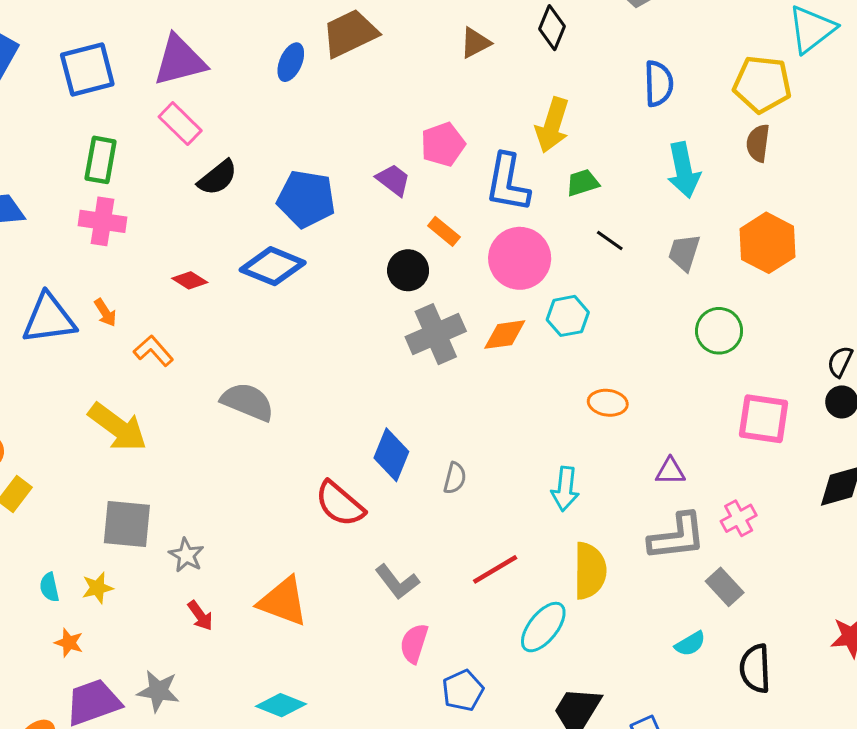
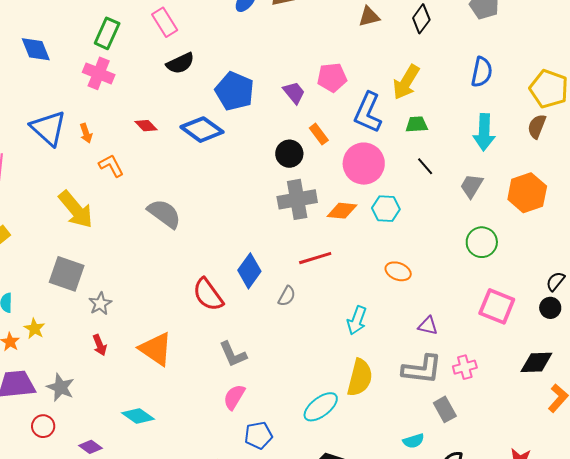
blue triangle: (49, 319) -> (48, 128), turned 36
red line: (495, 569) -> (315, 258), moved
yellow star: (97, 588) -> (34, 329), moved, turned 30

